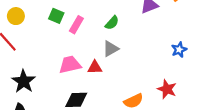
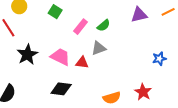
pink rectangle: (76, 25) -> (80, 27), moved
pink trapezoid: (70, 65) -> (60, 57), turned 30
black star: (24, 81) -> (27, 55), moved

